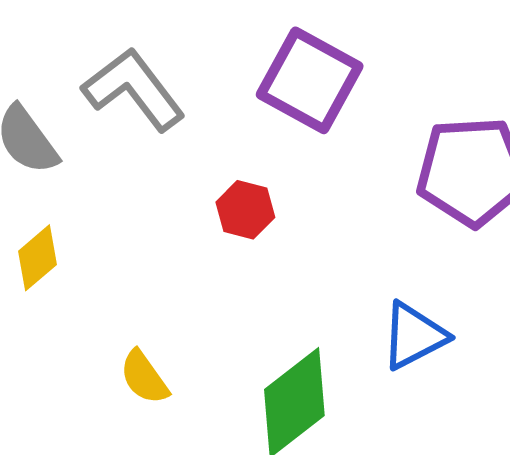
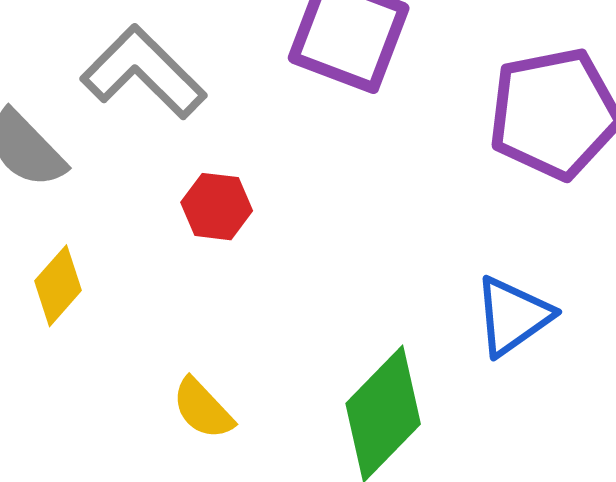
red hexagon: (245, 210) -> (217, 207), moved

